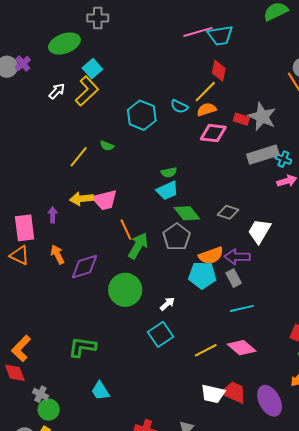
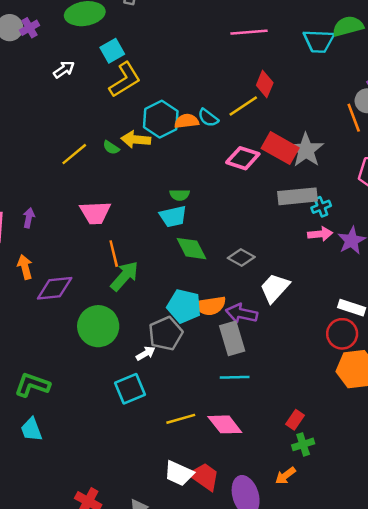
cyan trapezoid: (220, 35) -> (319, 41), moved
yellow L-shape: (87, 91) -> (125, 80), moved
orange semicircle: (207, 110) -> (187, 121), moved
red rectangle: (241, 119) -> (280, 148), size x1.8
cyan cross: (283, 159) -> (321, 207), turned 35
yellow arrow: (82, 199) -> (136, 140), moved
gray pentagon: (177, 237) -> (166, 334), moved
cyan pentagon: (202, 275) -> (184, 306), moved
gray rectangle: (234, 278) -> (232, 338), size x1.5
cyan trapezoid: (100, 391) -> (31, 430), moved

